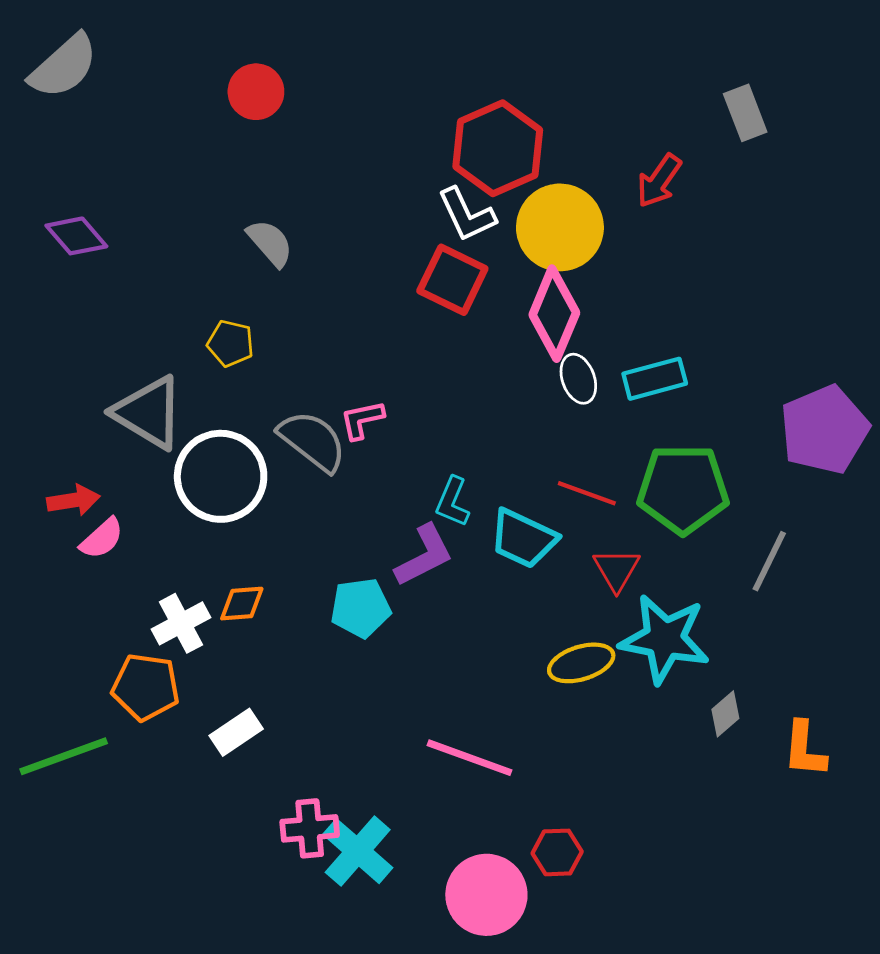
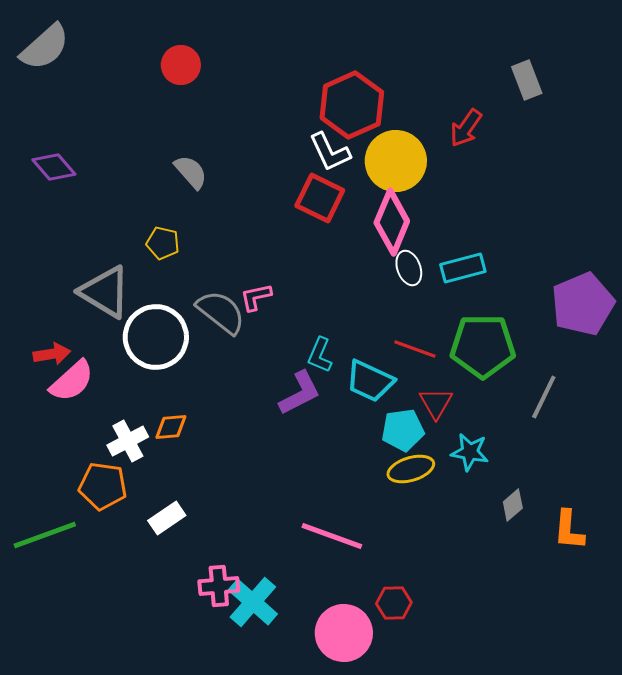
pink semicircle: (102, 539) -> (72, 381), size x1.4
cyan pentagon: (361, 608) -> (403, 430), moved
cyan star: (665, 639) -> (470, 452), size x0.6

